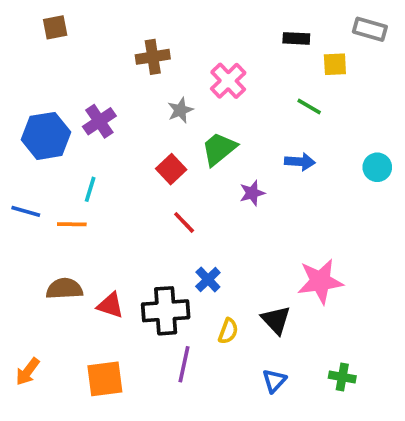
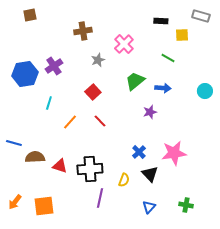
green trapezoid: (219, 149) -> (135, 81), moved
purple star: (252, 193) -> (150, 112), moved
blue line: (26, 211) -> (14, 143), moved
orange line: (72, 224) -> (70, 122), moved, turned -49
blue cross: (208, 280) -> (139, 152), moved
orange square: (105, 379) -> (44, 206), moved

